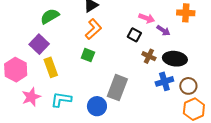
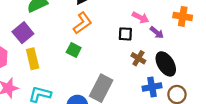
black square: (134, 35) -> (125, 34), turned -32
black ellipse: (175, 59) -> (166, 64), turned 45

